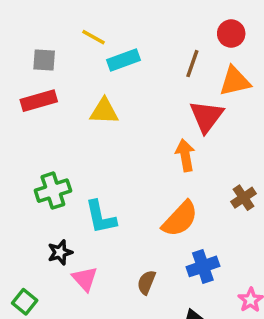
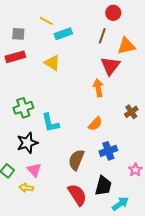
red circle: (231, 34) -> (113, 13), moved
yellow triangle: (104, 111) -> (52, 63), turned 30
orange semicircle: (180, 219) -> (95, 124), size x0.7
black star: (60, 252) -> (27, 143), size x1.5
pink triangle: (85, 279) -> (34, 170), moved
brown semicircle: (146, 282) -> (76, 160), size x1.5

